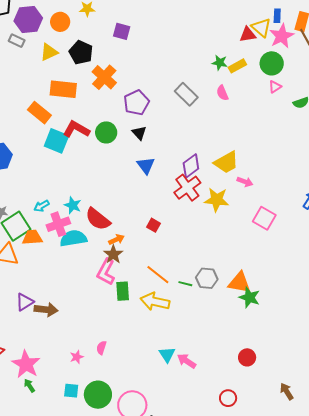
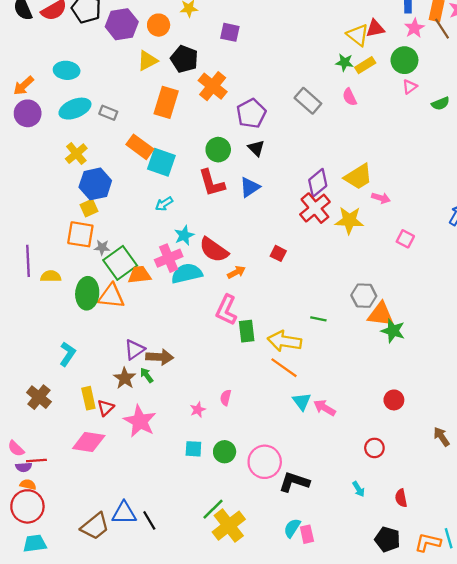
yellow triangle: (261, 28) -> (358, 35), moved
pink star: (282, 36) -> (414, 28), size x0.7
gray rectangle: (17, 41) -> (108, 113), moved
orange rectangle: (63, 89) -> (166, 102), turned -76
orange rectangle: (39, 113) -> (140, 147), moved
red L-shape: (76, 129) -> (212, 183), moved, turned -132
blue triangle: (146, 165) -> (250, 187), moved, turned 36
cyan star: (73, 205) -> (184, 235), turned 30
cyan arrow: (42, 206) -> (164, 204), moved
pink square: (264, 218) -> (405, 239), size x0.7
brown star: (113, 254) -> (125, 378), moved
orange line: (158, 275) -> (284, 368), moved
gray hexagon: (207, 278) -> (364, 296), moved
green arrow: (29, 386) -> (147, 375), moved
green circle: (98, 395) -> (225, 452), size x0.7

